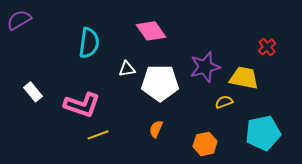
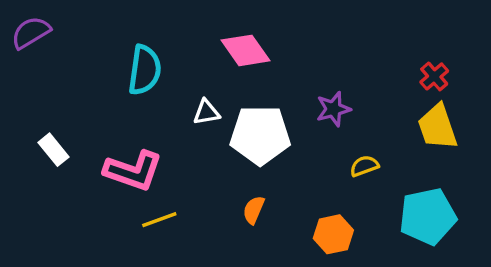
purple star: (205, 67) -> (333, 109), size x0.7
yellow trapezoid: (244, 78) -> (437, 127), moved, turned -120

